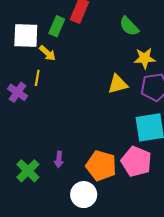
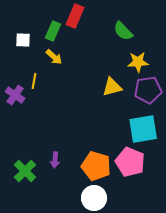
white square: (26, 36) -> (23, 40), size x0.6
yellow arrow: (48, 53) -> (54, 57), moved
white circle: (84, 195) -> (94, 198), moved

